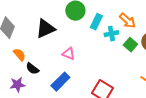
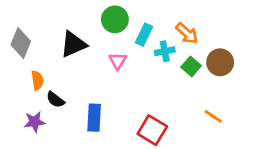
pink triangle: (68, 54) -> (118, 61), moved, turned 40
orange semicircle: (19, 55) -> (37, 80), turned 32
blue rectangle: (60, 82) -> (94, 118), turned -42

